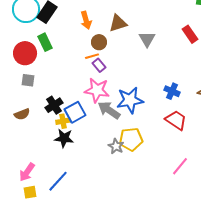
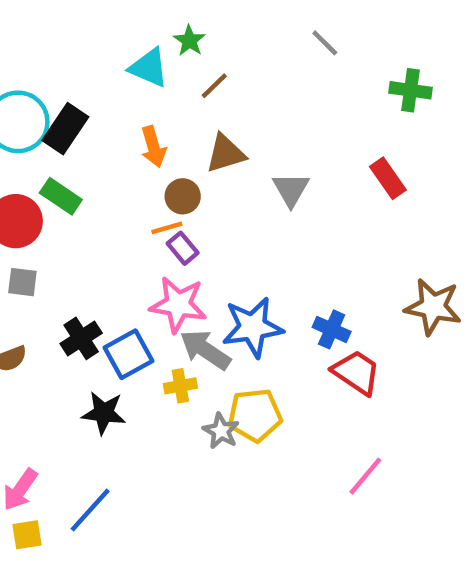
green rectangle: (45, 42) -> (61, 196), turned -30
blue cross: (172, 91) -> (332, 329), moved
yellow cross: (63, 121) -> (180, 386), moved

